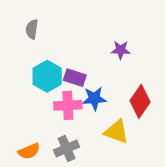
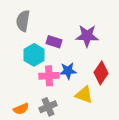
gray semicircle: (32, 29) -> (23, 21), size x1.5
purple star: (121, 50) -> (87, 36), size x1.6
purple rectangle: (75, 78) -> (54, 42), moved

